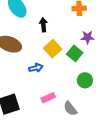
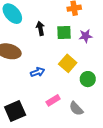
yellow square: (53, 49) -> (68, 63), moved
green square: (75, 53) -> (64, 33), moved, turned -35

